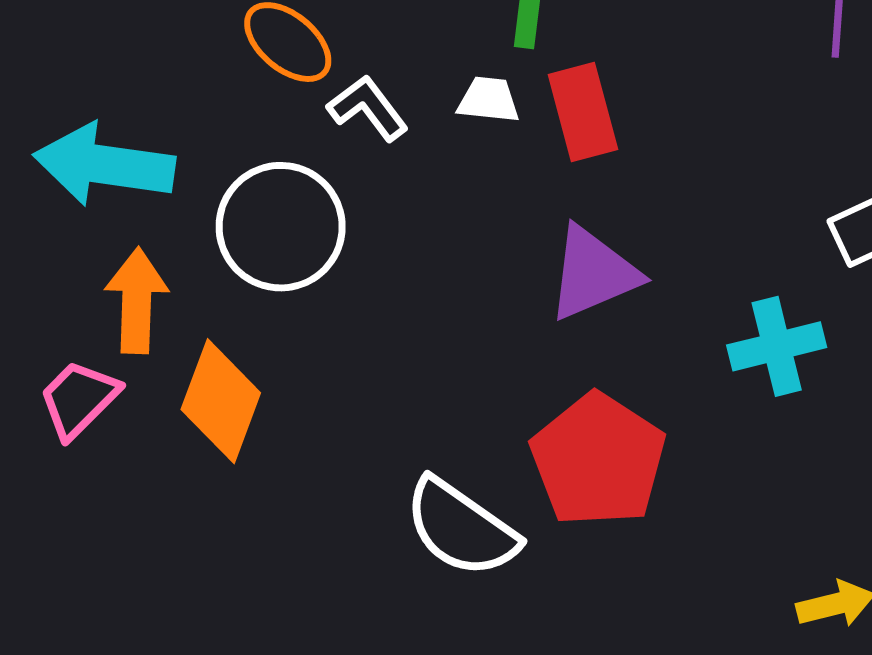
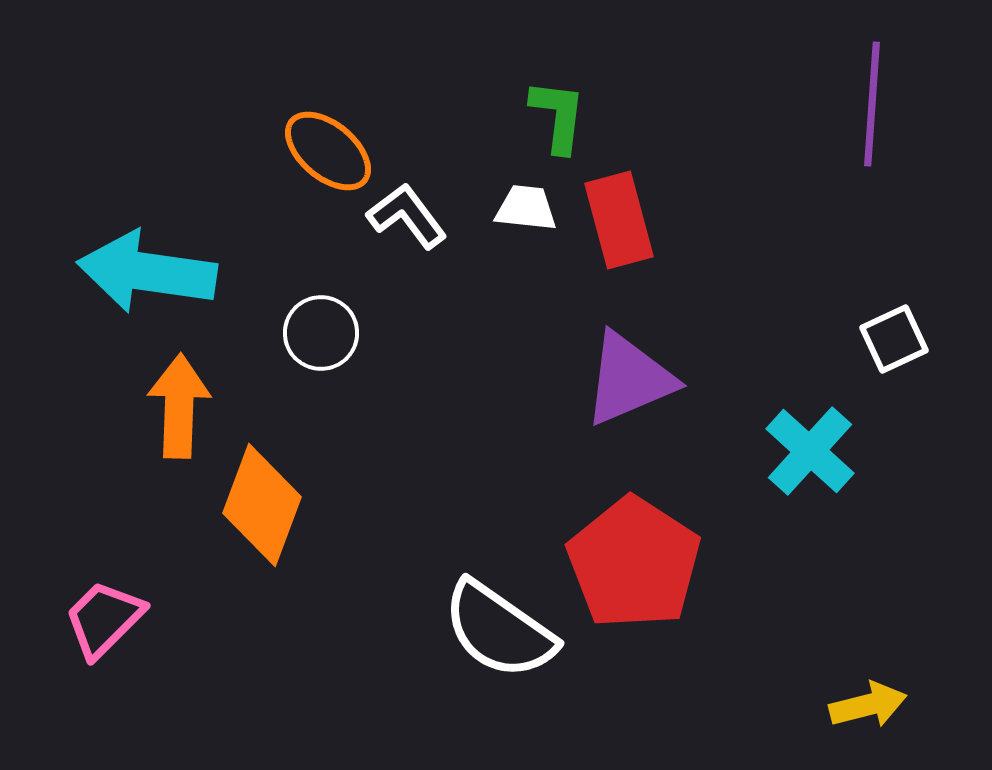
white circle: (281, 227) -> (321, 333), size x0.6
cyan cross: (777, 346) -> (810, 451), turned -34
pink trapezoid: (79, 399) -> (104, 619), moved

